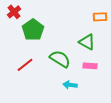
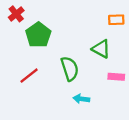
green semicircle: (60, 59) -> (70, 69), turned 40
pink rectangle: (90, 66) -> (116, 77), moved

